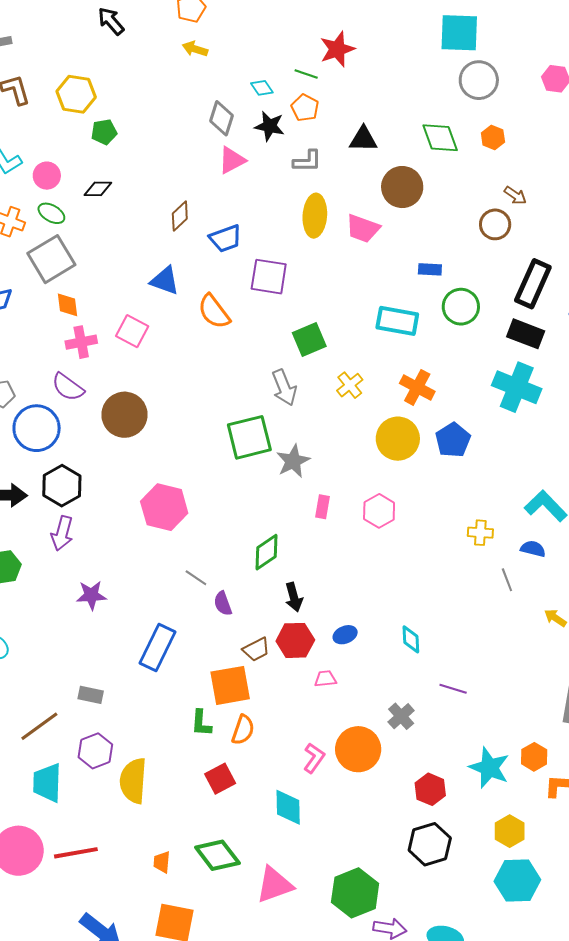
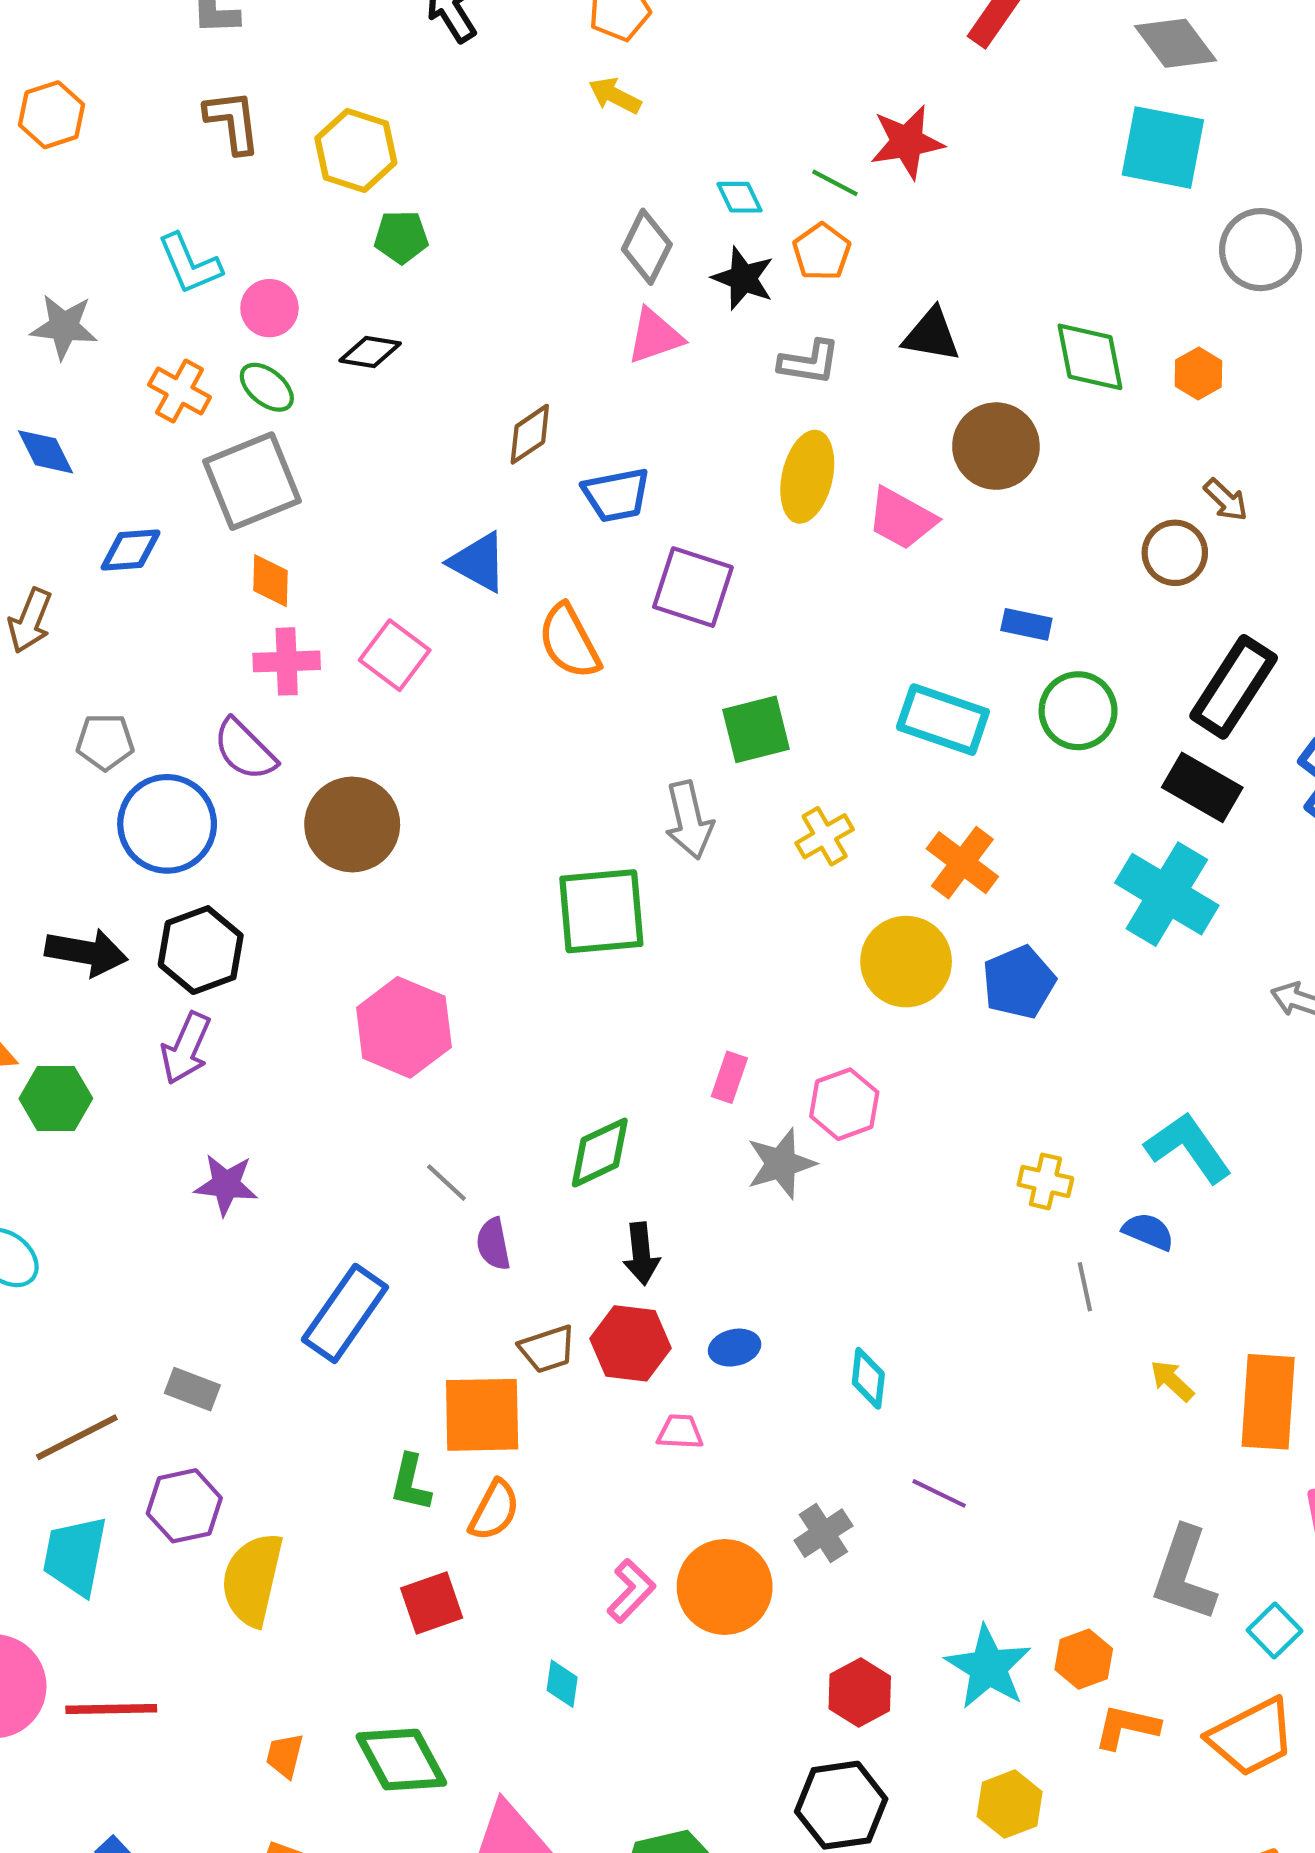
gray circle: (479, 80) -> (1261, 250), moved
gray star: (293, 461) -> (781, 1164), moved
cyan diamond: (288, 807) -> (562, 1684), size x0.6

